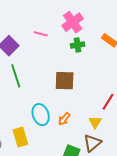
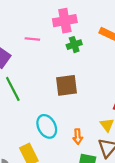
pink cross: (73, 22) -> (65, 21), turned 35
orange arrow: (64, 119) -> (78, 137), moved, turned -32

